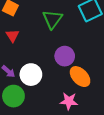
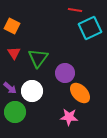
green triangle: (52, 19) -> (38, 58), moved

